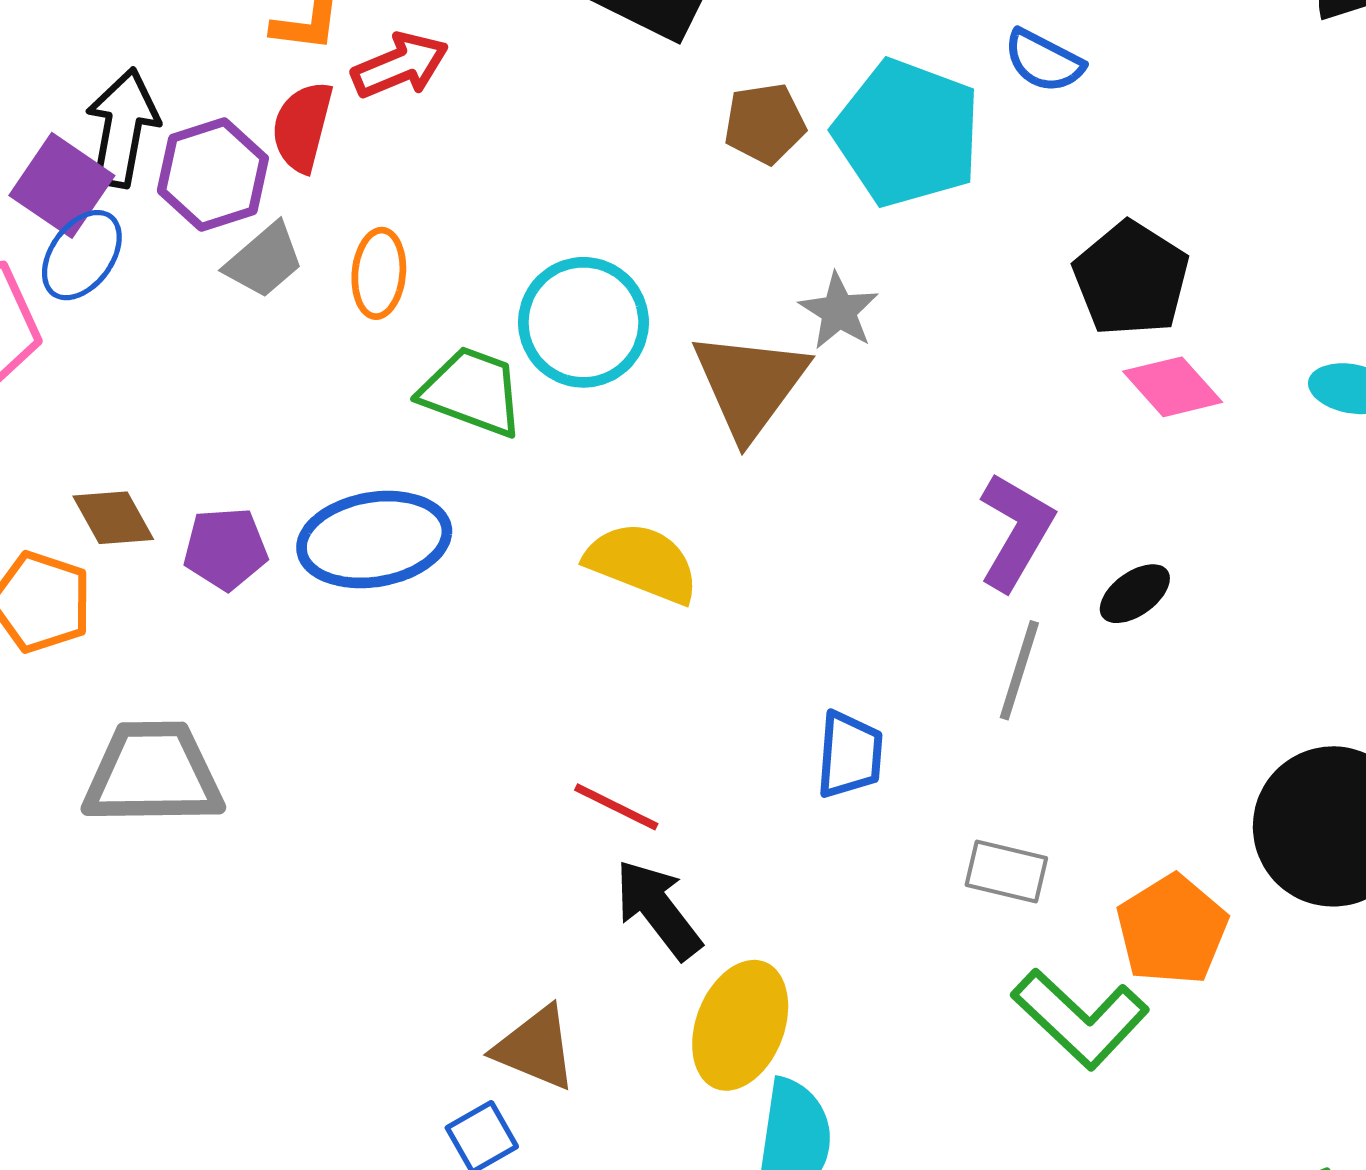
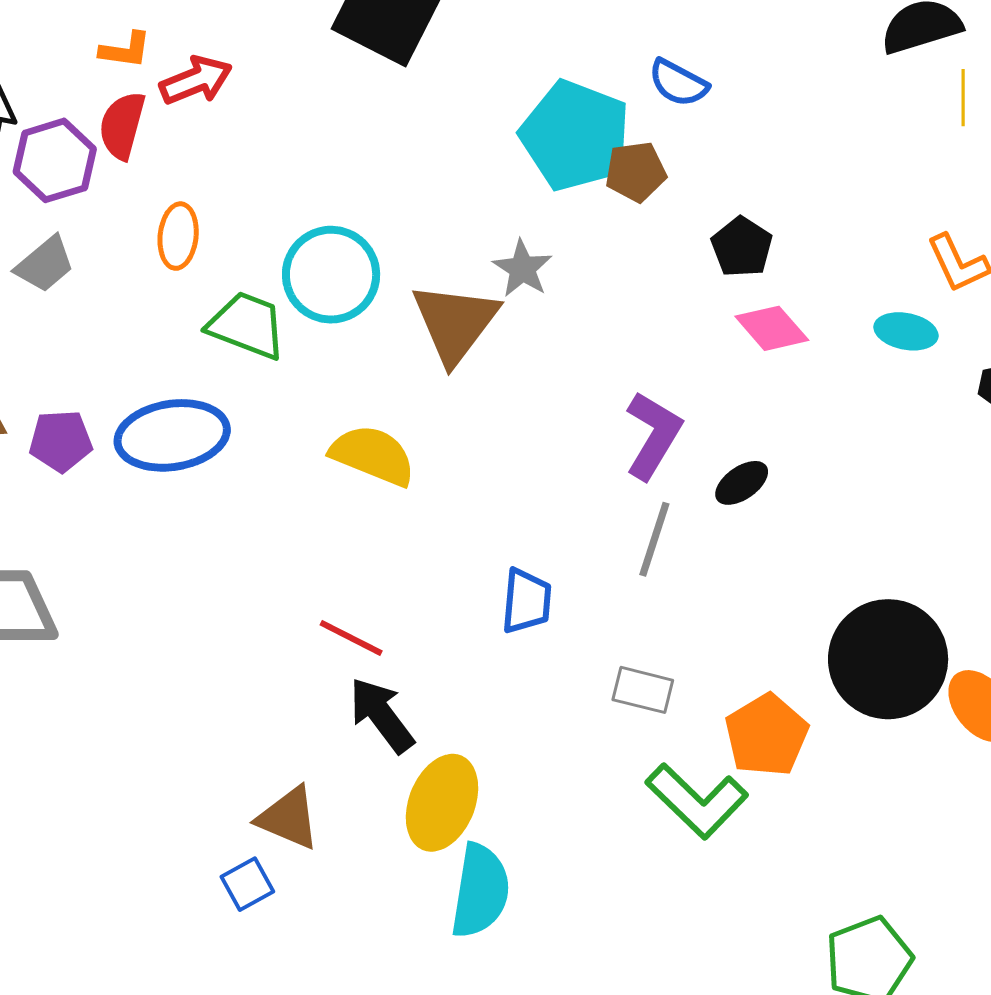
brown pentagon: (765, 123) -> (636, 172), moved
gray trapezoid: (264, 260) -> (45, 264), moved
black pentagon: (1131, 279) -> (742, 247), size x0.7

